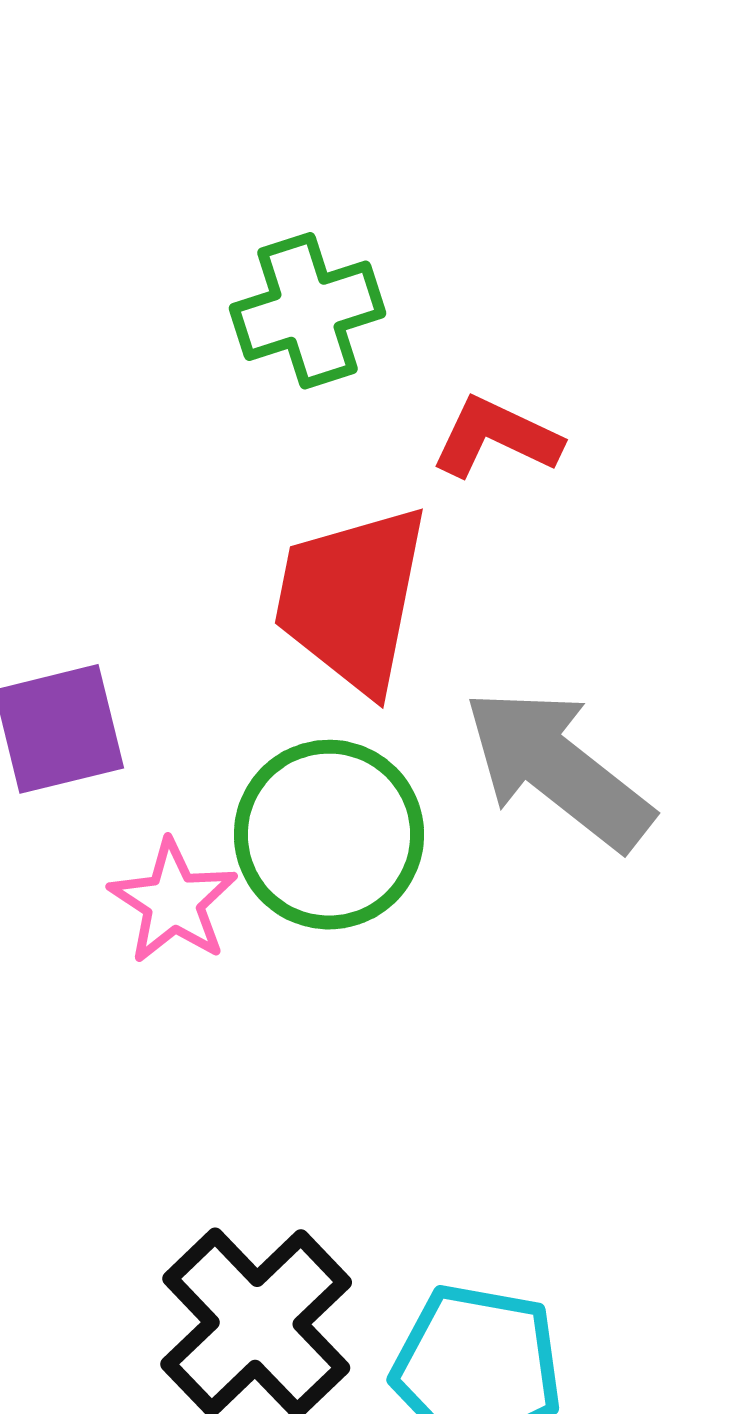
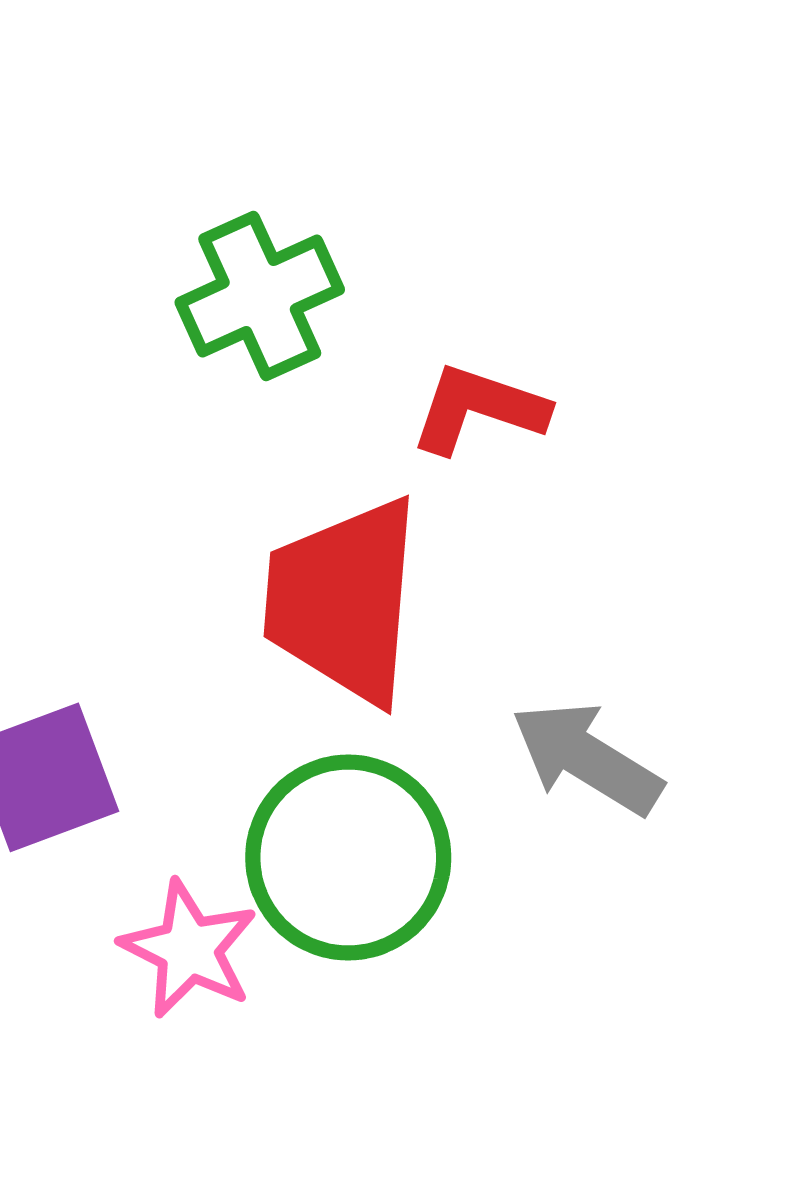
gray arrow: (558, 769) -> (587, 758), size x0.7

